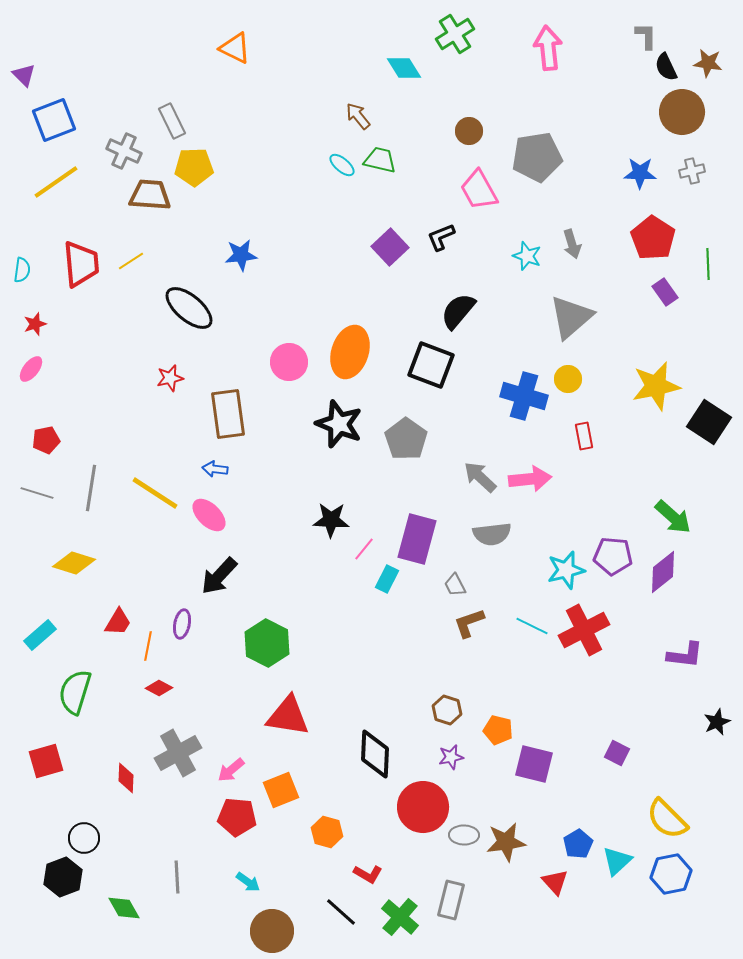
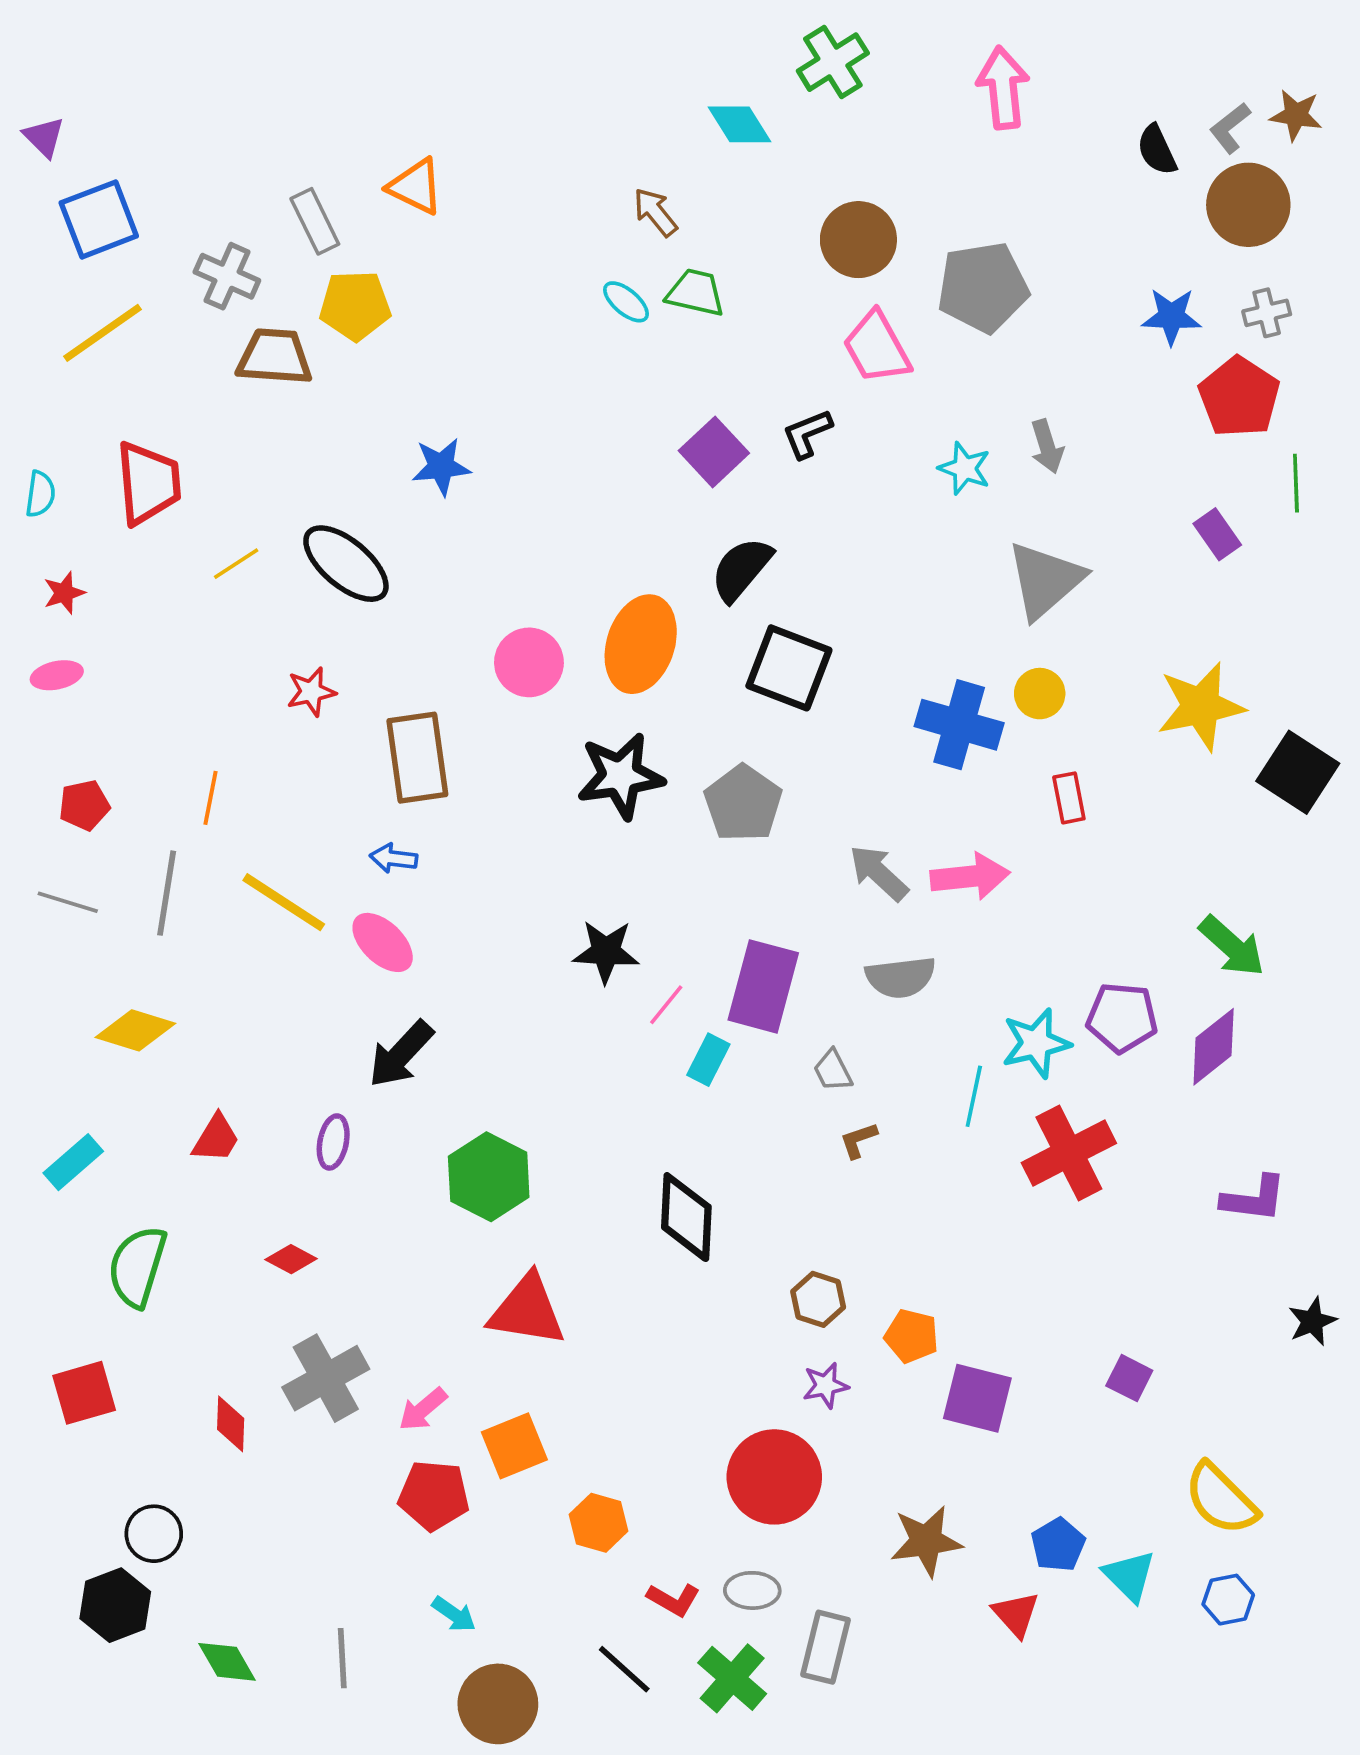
gray L-shape: (646, 36) -> (1230, 128), moved, turned -128
orange triangle: (235, 48) -> (416, 187), moved
black semicircle: (666, 67) -> (1157, 150), moved
brown circle: (469, 131) -> (858, 240), size x1.5
red pentagon: (653, 238) -> (1239, 397), moved
yellow line: (131, 261) -> (236, 564), moved
black semicircle: (458, 311) -> (741, 569), moved
pink ellipse: (31, 369) -> (57, 675), turned 40
black star: (339, 424) -> (621, 776), turned -30
brown L-shape: (469, 623) -> (858, 1140), size x0.7
cyan line: (532, 626) -> (974, 1096), moved, turned 76
orange line: (148, 646) -> (211, 798), moved
black diamond: (375, 754) -> (686, 1217), moved
gray ellipse: (464, 835) -> (752, 1590), moved
cyan triangle: (617, 861) -> (1129, 1576), turned -32
blue hexagon: (671, 874) -> (1228, 1600), size x0.7
gray line: (177, 877) -> (342, 1658), moved

